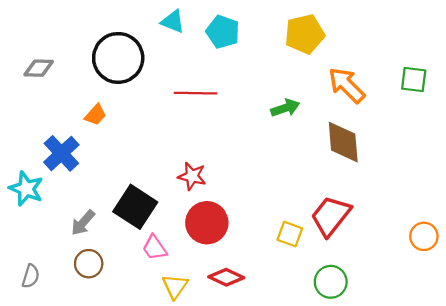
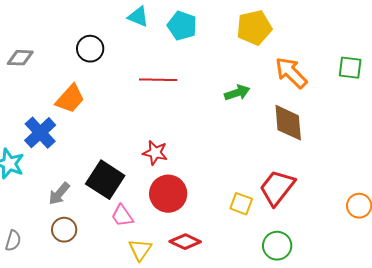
black circle: (118, 58) -> (90, 49), size x0.6
orange trapezoid: (95, 115) -> (70, 99), size x1.5

